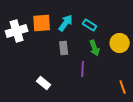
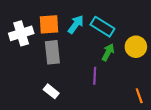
cyan rectangle: (90, 25) -> (102, 27), size x1.5
gray rectangle: (64, 48) -> (52, 52), moved, size x1.5
green arrow: (95, 48) -> (108, 52), turned -133

